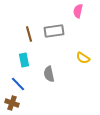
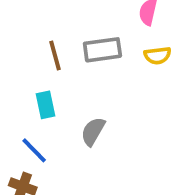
yellow semicircle: (83, 58) -> (157, 56), moved, turned -40
gray semicircle: (49, 74) -> (93, 131), turned 42

